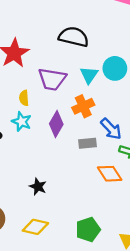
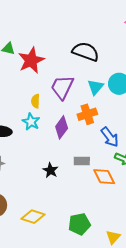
purple trapezoid: (52, 79) -> (62, 87), turned 100
gray rectangle: (87, 143) -> (82, 161), moved
black star: (38, 187) -> (50, 170), moved

